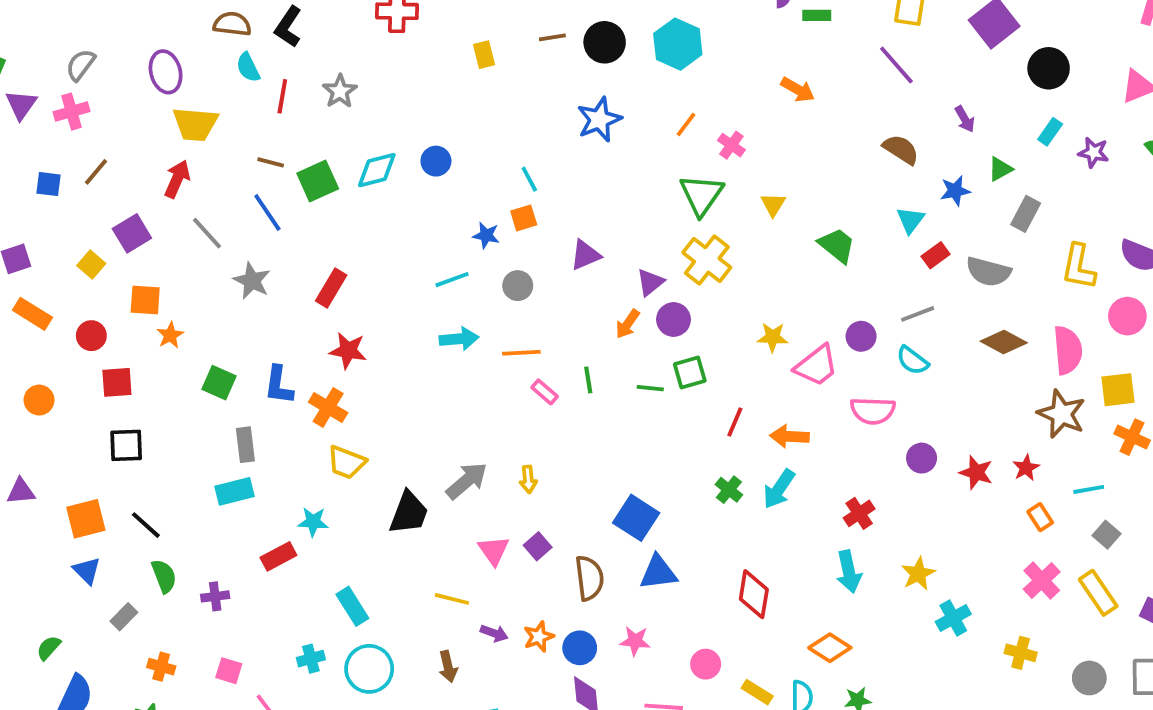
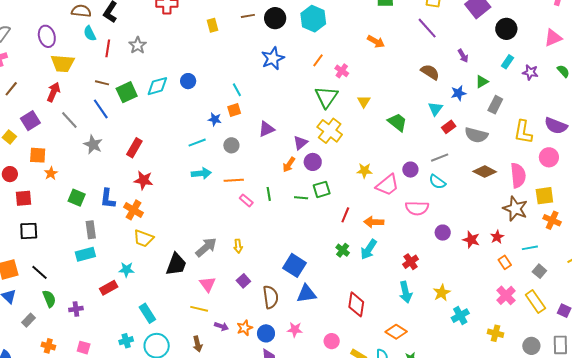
pink triangle: (494, 551) -> (208, 284), moved

